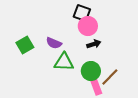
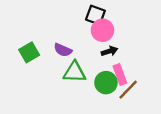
pink rectangle: (96, 86) -> (120, 74), moved

